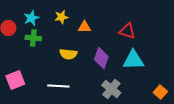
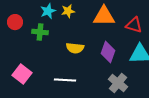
cyan star: (31, 18) -> (48, 11), moved
orange triangle: (84, 27) -> (104, 16), moved, size x1.6
pink square: (15, 80) -> (22, 74), turned -30

